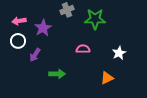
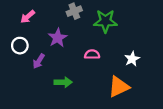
pink arrow: (19, 21) -> (28, 17), moved, turned -32
purple star: (43, 28) -> (58, 38), moved
orange triangle: (107, 78) -> (119, 87), size x1.5

